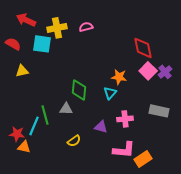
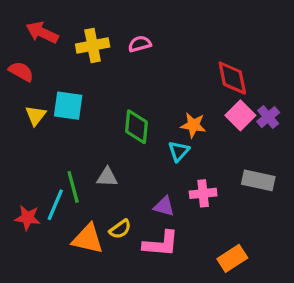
cyan square: (42, 44) -> (68, 106), moved
yellow triangle: (22, 71) -> (36, 115), turned -40
green diamond: (79, 90) -> (136, 127), moved
orange triangle: (24, 147) -> (88, 239), moved, size x1.5
pink L-shape: (124, 150) -> (161, 244), moved

